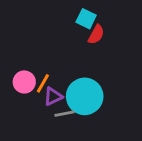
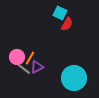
cyan circle: (85, 96) -> (74, 78), moved
gray line: (65, 114) -> (24, 69), moved, turned 48

